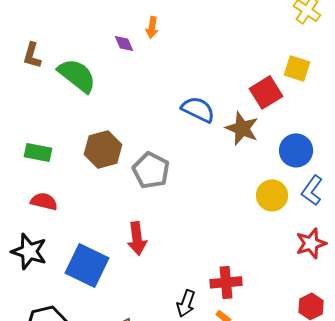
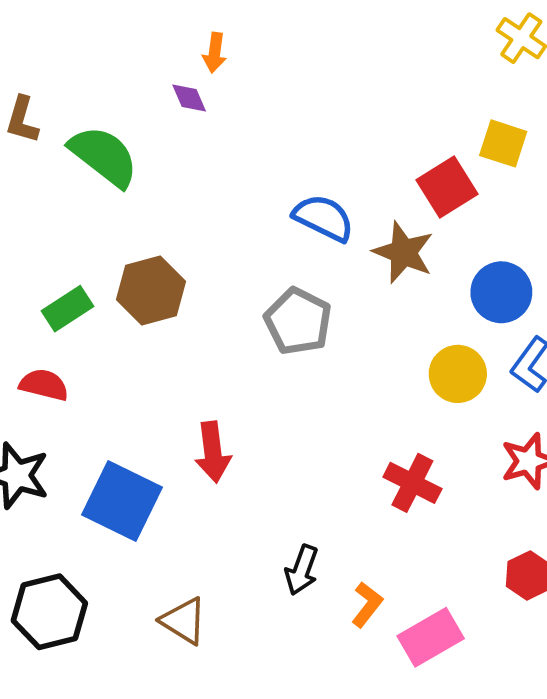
orange arrow: (152, 27) -> (215, 53), moved
green rectangle: (38, 152) -> (68, 309), moved, turned -44
gray pentagon: (151, 170) -> (298, 321), moved
red cross: (226, 282) -> (412, 483), moved, turned 32

